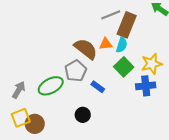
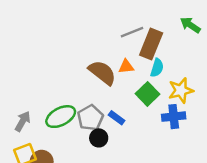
cyan semicircle: (122, 45) -> (157, 68), moved
gray pentagon: (76, 71) -> (90, 118), moved
black circle: (83, 115) -> (99, 138), moved

